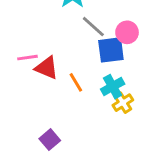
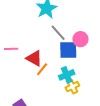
red triangle: (47, 68) -> (34, 58), moved
orange line: (76, 82) -> (42, 69), turned 64

